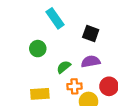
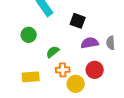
purple semicircle: (91, 62) -> (90, 43), moved

